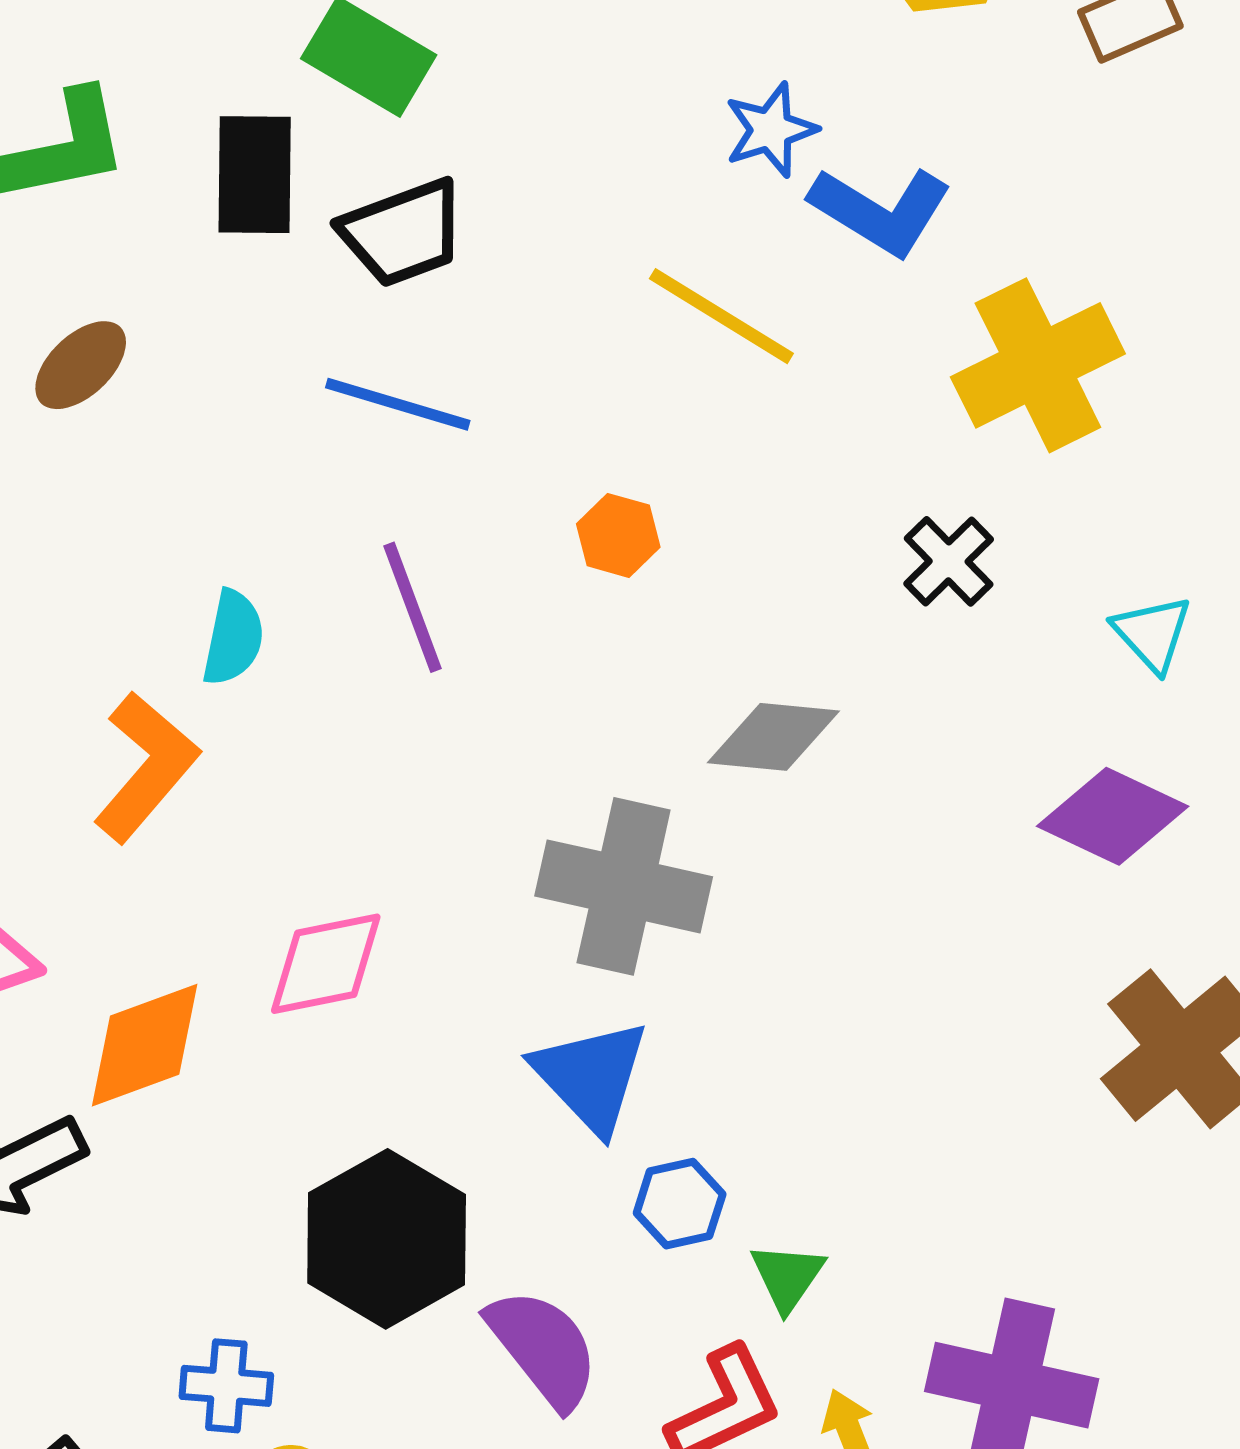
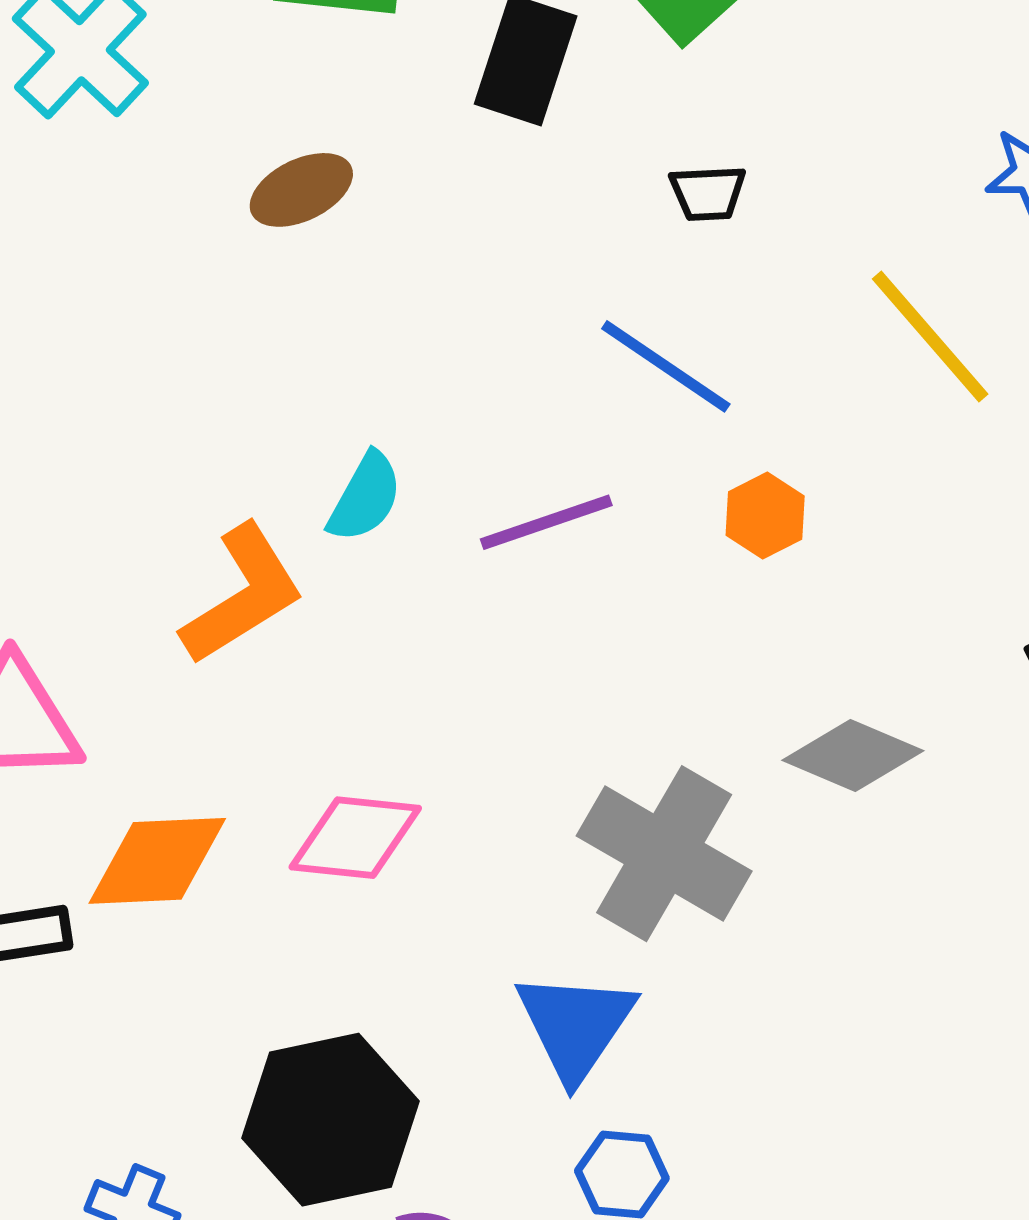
black trapezoid: (403, 233) -> (708, 193), moved, size x0.6
blue line: (398, 404) -> (666, 366), moved
purple line: (413, 607) -> (546, 522), turned 74

